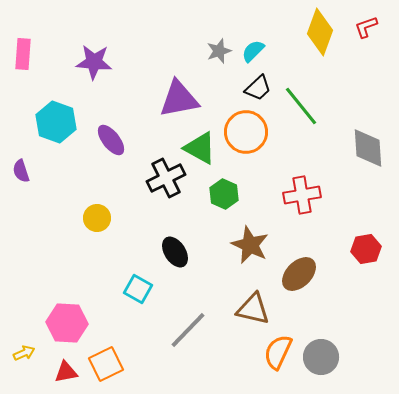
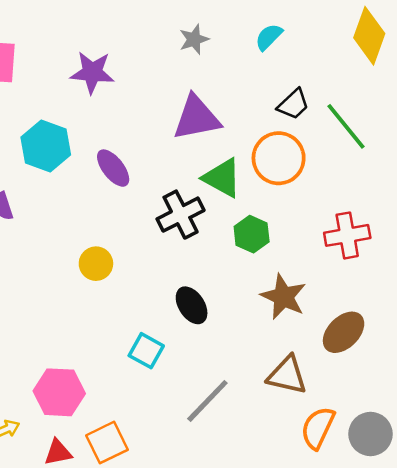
gray star: (219, 51) -> (194, 39), moved
cyan semicircle: (253, 51) -> (269, 37), moved

